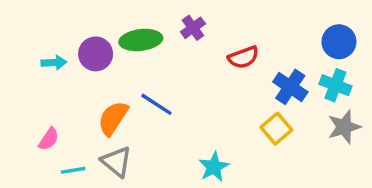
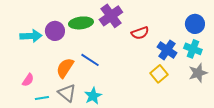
purple cross: (193, 28) -> (111, 16), size x1.6
cyan arrow: (54, 63) -> (31, 36), size x1.5
cyan star: (214, 167) -> (93, 96), moved

